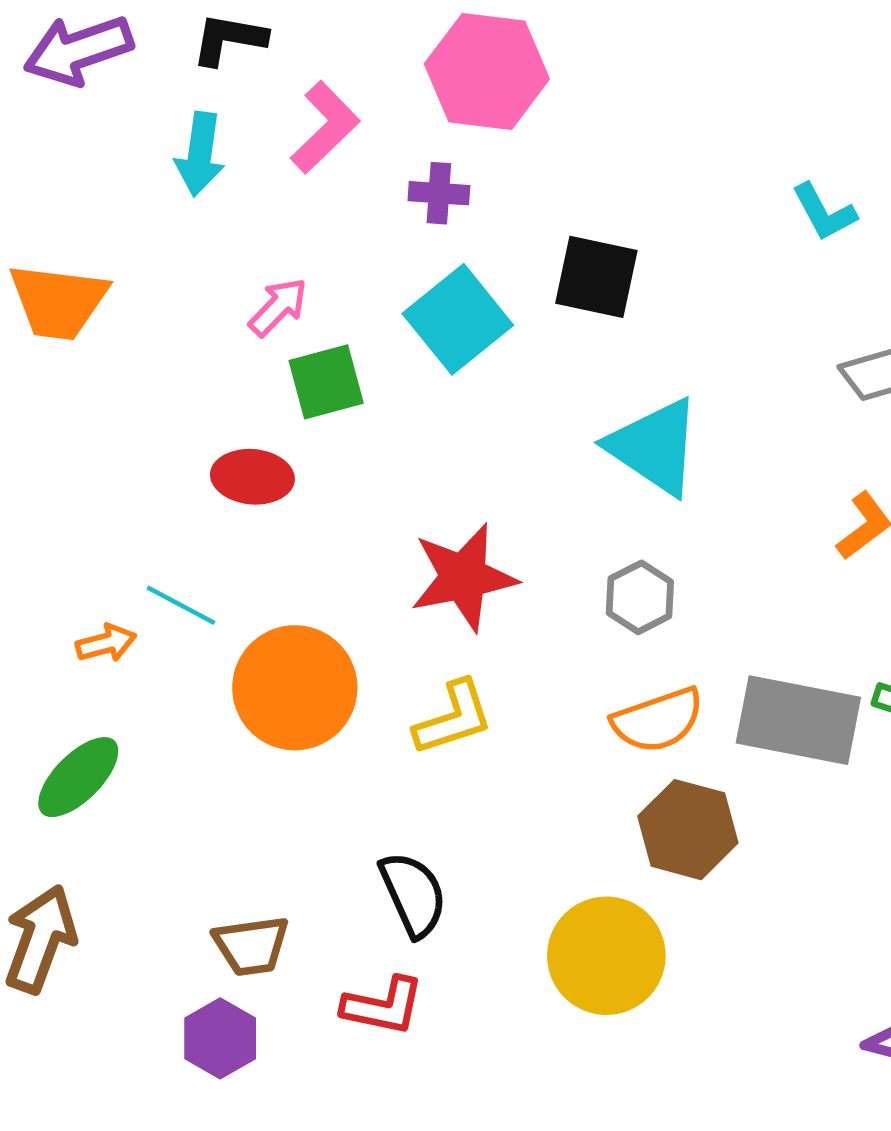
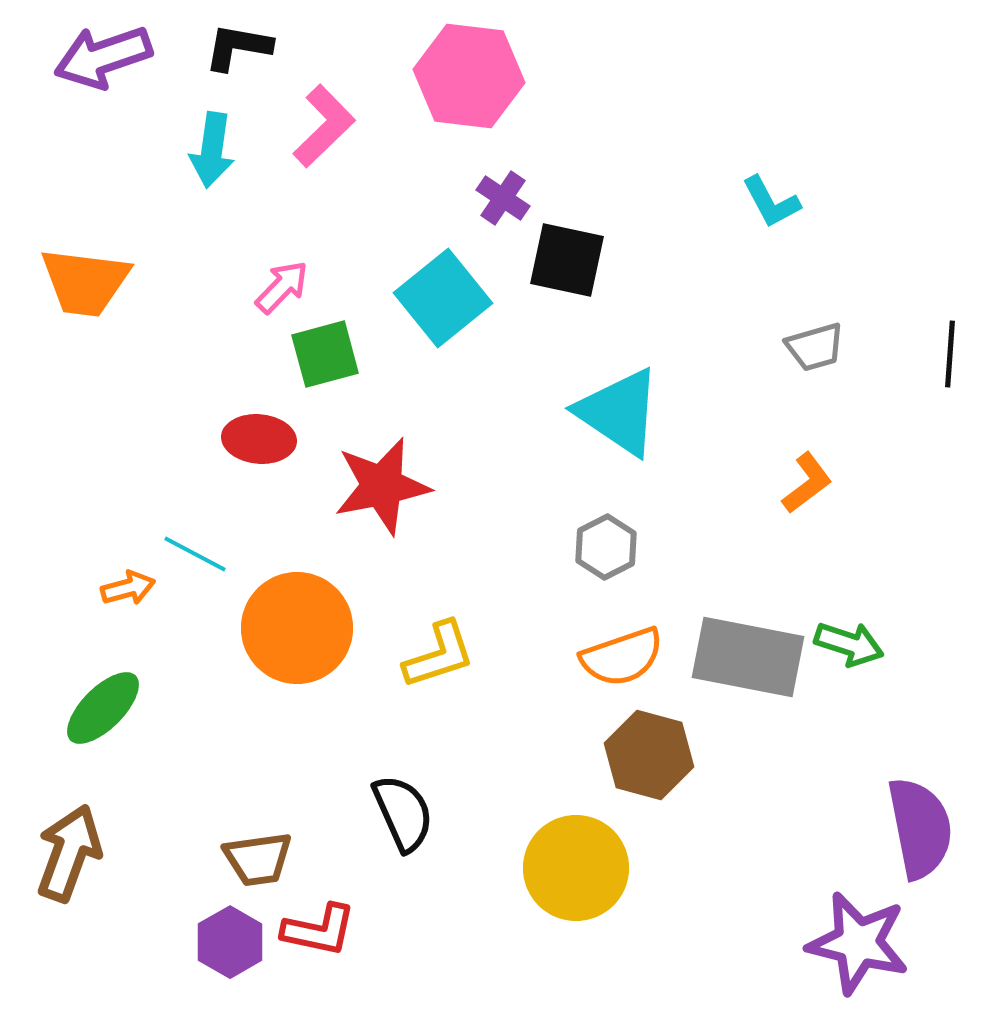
purple cross: (439, 193) -> (503, 198), moved, turned 30
red star: (463, 577) -> (382, 486), moved
red L-shape: (383, 1006) -> (319, 930), moved

